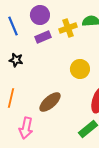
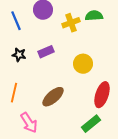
purple rectangle: (43, 37) -> (46, 52), moved
pink arrow: (26, 128) -> (29, 123), turned -45

